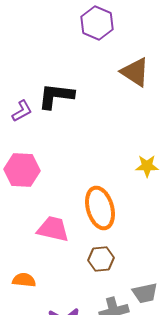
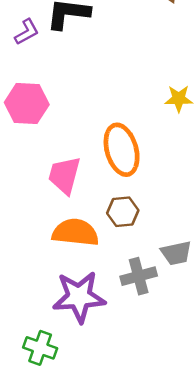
pink trapezoid: (53, 229) -> (64, 175), turned -88
orange semicircle: (24, 280) -> (75, 232), moved, size x1.6

